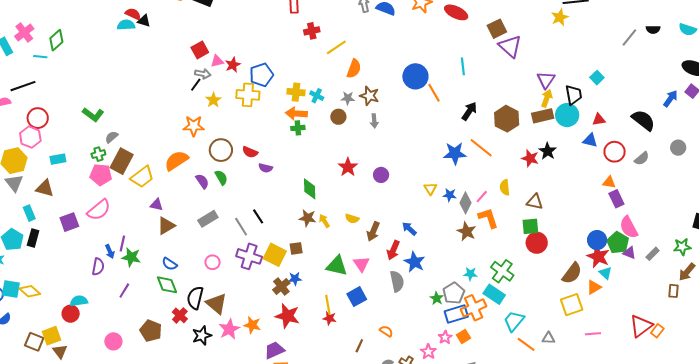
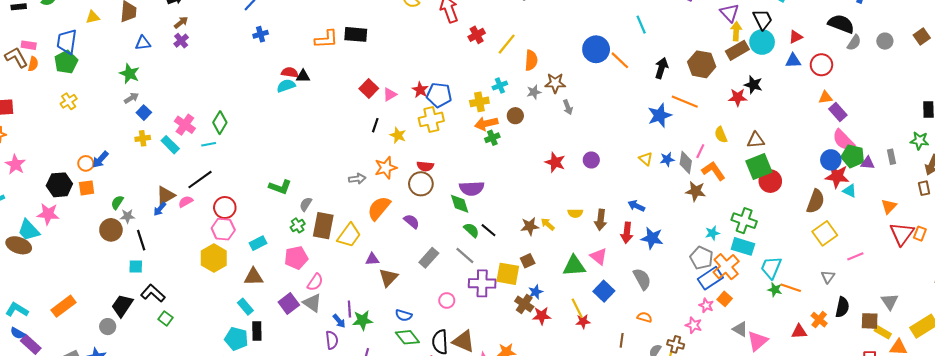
red star: (233, 65) -> (420, 90), moved
gray arrow: (203, 74) -> (357, 179), moved
blue pentagon: (261, 75) -> (439, 95), turned -30
cyan cross: (317, 96) -> (500, 85), moved, turned -32
brown circle: (338, 117) -> (515, 116), moved
red semicircle: (250, 152) -> (425, 166), moved
gray semicircle: (642, 159) -> (854, 43), moved
purple semicircle: (266, 168) -> (472, 188), size x1.6
pink pentagon: (101, 175) -> (296, 258), moved
green semicircle: (221, 177) -> (471, 230), moved
gray triangle: (14, 183) -> (312, 303), moved
green diamond: (310, 189) -> (460, 204), moved
pink semicircle: (99, 210) -> (315, 282), size x0.7
black line: (258, 216) -> (489, 230), moved
green square: (530, 226) -> (759, 166), size x1.4
pink semicircle: (629, 227) -> (843, 140), moved
green star: (682, 247) -> (919, 141), turned 30
gray rectangle: (653, 254) -> (891, 157), turned -40
gray semicircle: (397, 281) -> (642, 279), moved
orange triangle: (594, 287) -> (889, 206), moved
green star: (437, 298) -> (775, 290), moved
red star: (287, 316) -> (542, 316), moved, size x0.7
gray triangle: (548, 338) -> (828, 277), moved, turned -40

